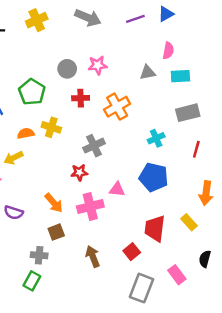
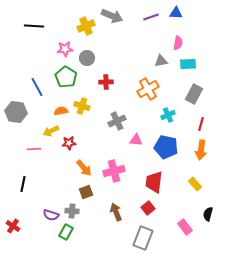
blue triangle: (166, 14) -> (176, 13), turned 32
yellow cross: (37, 20) -> (86, 26), moved
pink star: (98, 65) -> (65, 49), moved
gray circle: (67, 69) -> (87, 58), moved
orange cross: (117, 107) -> (148, 89), moved
gray rectangle: (188, 113) -> (194, 94), turned -48
red star: (79, 172) -> (69, 143), moved
pink triangle: (117, 189) -> (136, 140), moved
orange arrow: (206, 193) -> (201, 150), moved
purple semicircle: (14, 213) -> (51, 215), moved
red trapezoid: (155, 228) -> (154, 182), moved
gray rectangle: (141, 288) -> (143, 238), moved

